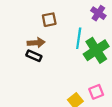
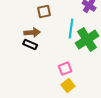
pink square: (96, 92) -> (65, 69), moved

